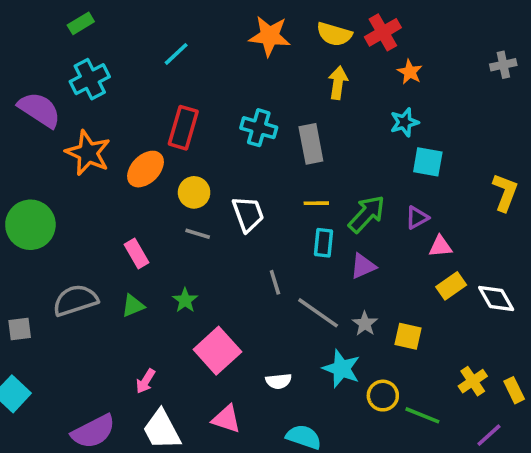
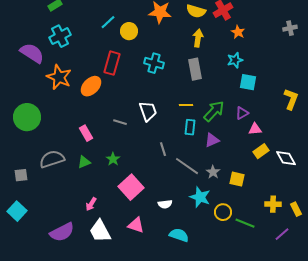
gray rectangle: (311, 144) -> (195, 69), moved
yellow circle: (194, 192) -> (129, 31), moved
yellow cross: (473, 381) -> (273, 204), turned 35

